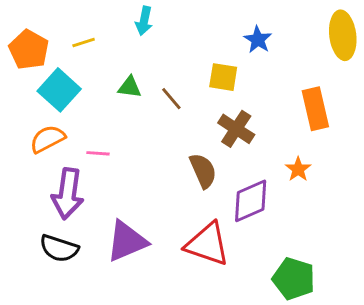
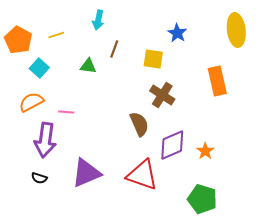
cyan square: (59, 90) -> (39, 68), size x0.7
brown line: (171, 99) -> (114, 49), moved, turned 60
orange star: (298, 169) -> (205, 151), moved
black semicircle: (59, 248) -> (39, 178), size x0.6

